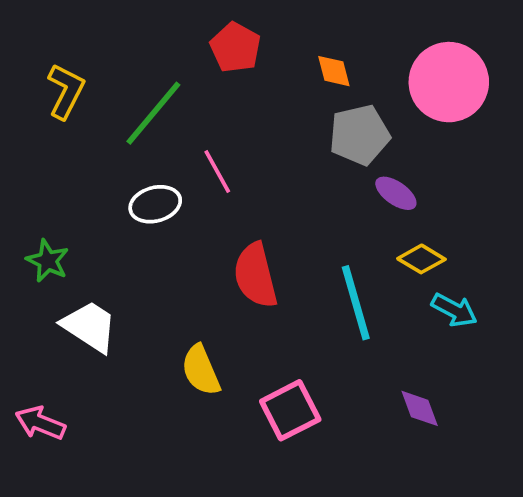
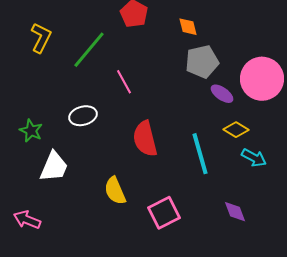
pink circle: (449, 82) -> (262, 79), moved
white ellipse: (155, 204) -> (83, 116), moved
white trapezoid: (90, 326) -> (54, 167), turned 80

